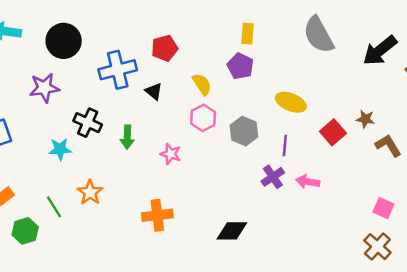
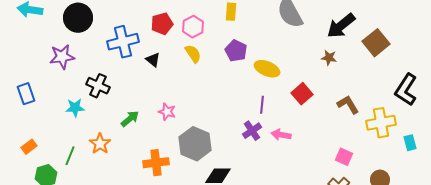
purple pentagon: (240, 66) -> (236, 51), moved
pink hexagon: (203, 118) -> (193, 27), moved
brown star: (365, 119) -> (329, 58), moved
gray hexagon: (244, 131) -> (195, 144), moved, size x1.4
green arrow: (127, 137) -> (130, 119), moved, turned -132
green line: (54, 207) -> (70, 156), turned 54

